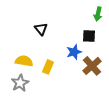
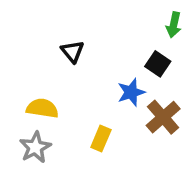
black square: (89, 36) -> (158, 64), turned 32
yellow rectangle: (48, 67) -> (101, 138), moved

